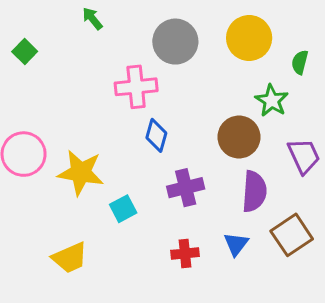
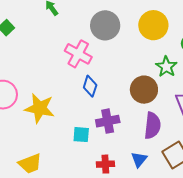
pink cross: (136, 87) -> (78, 54), turned 32
cyan square: (123, 209) -> (81, 135), moved, turned 30

